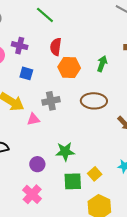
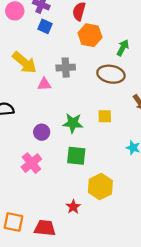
green arrow: (102, 64) -> (123, 48), moved
blue square: (26, 73) -> (45, 26), moved
yellow square: (95, 174) -> (105, 116), moved, turned 32

